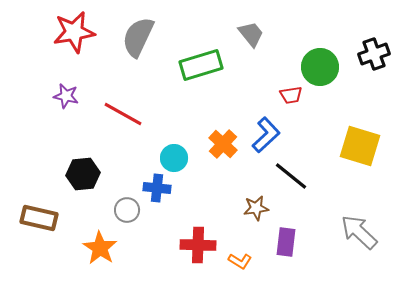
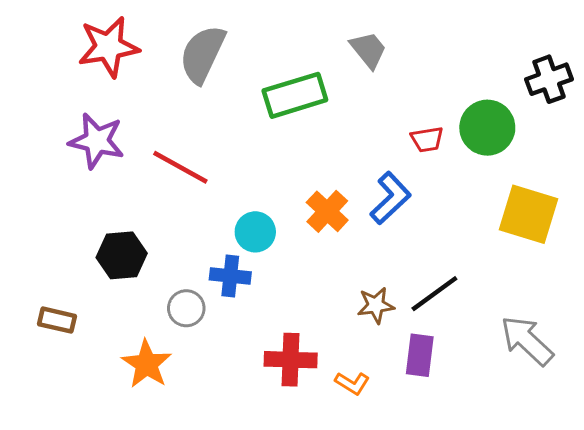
green circle: (320, 67) -> (487, 128), moved
purple star: (66, 96) -> (97, 141), size x1.5
black line: (291, 176) -> (434, 294), moved, turned -75
brown rectangle: (39, 218) -> (57, 320), size x0.7

